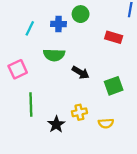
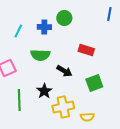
red rectangle: (114, 37) -> (86, 50), moved
yellow cross: (79, 112) -> (63, 107), size x1.5
black star: (56, 124) -> (44, 91), moved

